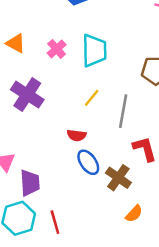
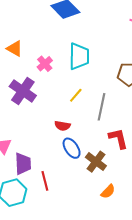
pink cross: (57, 49) -> (45, 64), moved
red line: (55, 222) -> (45, 181), moved

